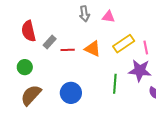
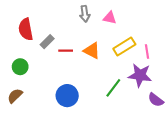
green line: (115, 84) -> (113, 88), turned 30
brown semicircle: (31, 95) -> (15, 96), moved, size x0.7

